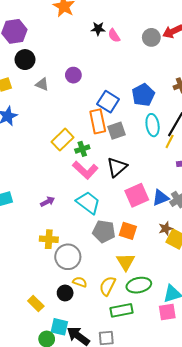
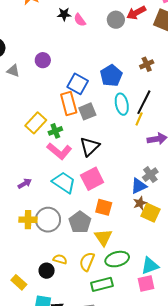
pink square: (137, 195) -> (92, 179), moved
blue triangle: (161, 198) -> (139, 186), moved
gray pentagon: (104, 231) -> (80, 222), moved, turned 30
gray circle: (68, 257) -> (48, 220), moved

